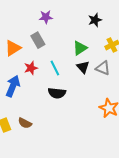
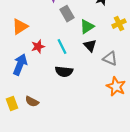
gray rectangle: (38, 40) -> (67, 14), moved
gray triangle: (103, 68) -> (110, 59), moved

